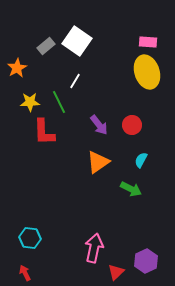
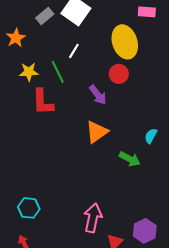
yellow ellipse: (147, 72) -> (125, 42), moved
red circle: (132, 125) -> (119, 74), moved
cyan semicircle: (141, 160) -> (151, 136), moved

